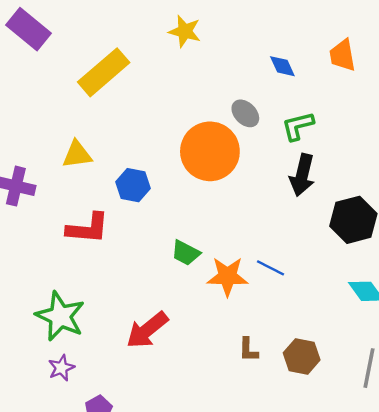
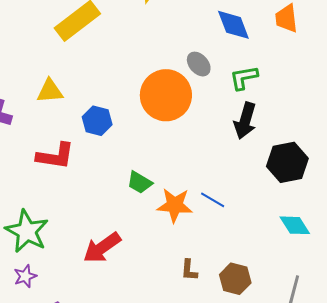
blue diamond: (282, 66) -> (233, 25), size x1.5

